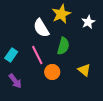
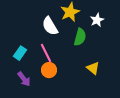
green semicircle: (63, 46) -> (80, 37), moved
orange circle: (52, 72) -> (49, 70), moved

